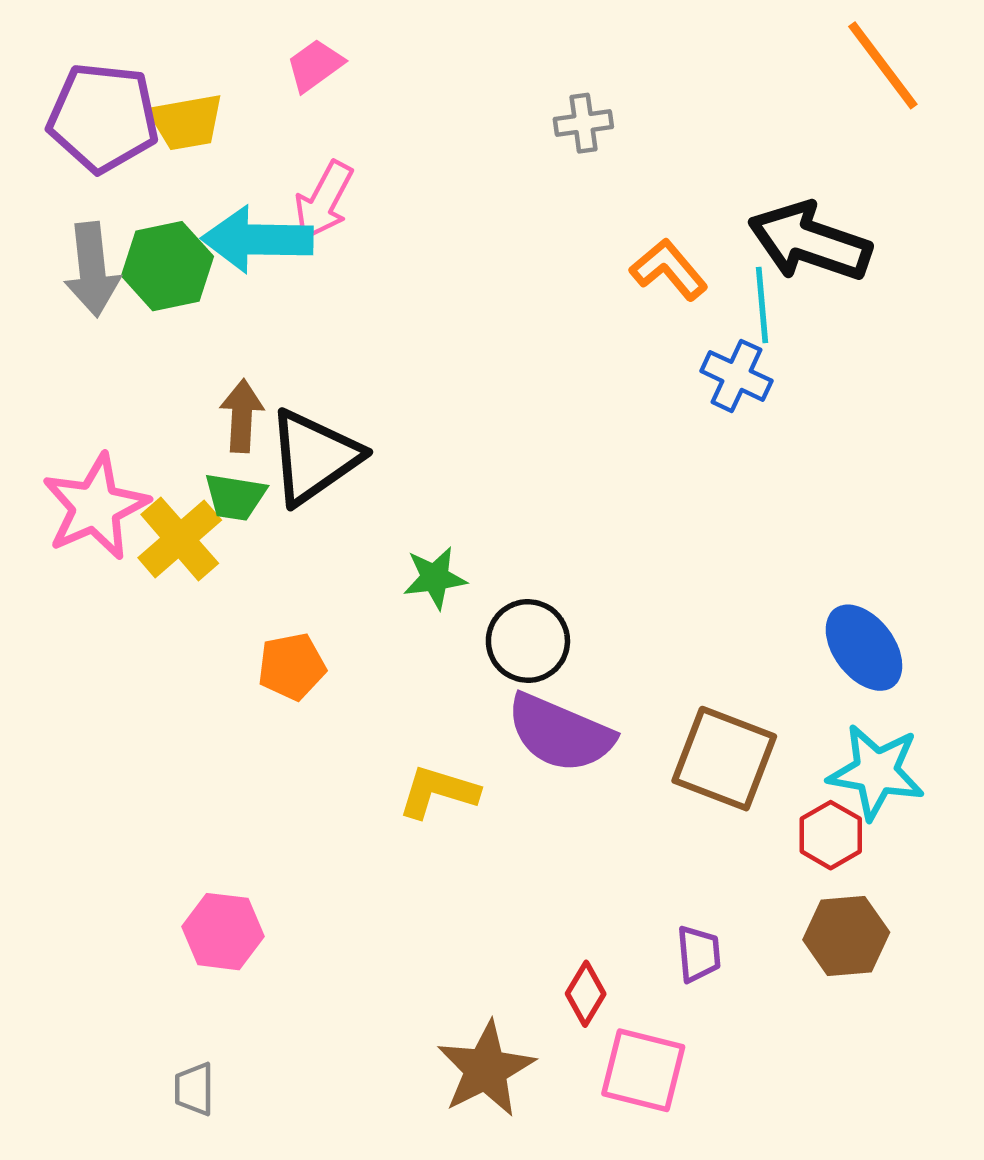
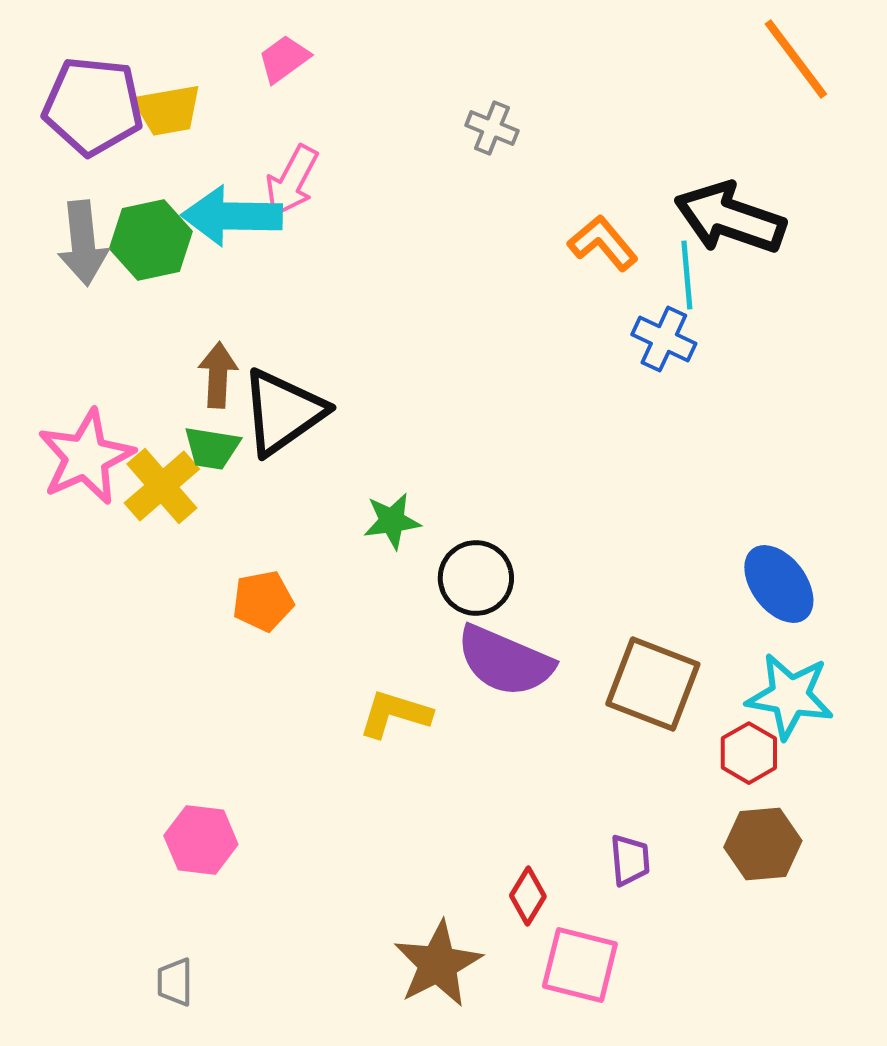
gray cross: (583, 123) -> (492, 128), moved, turned 30

